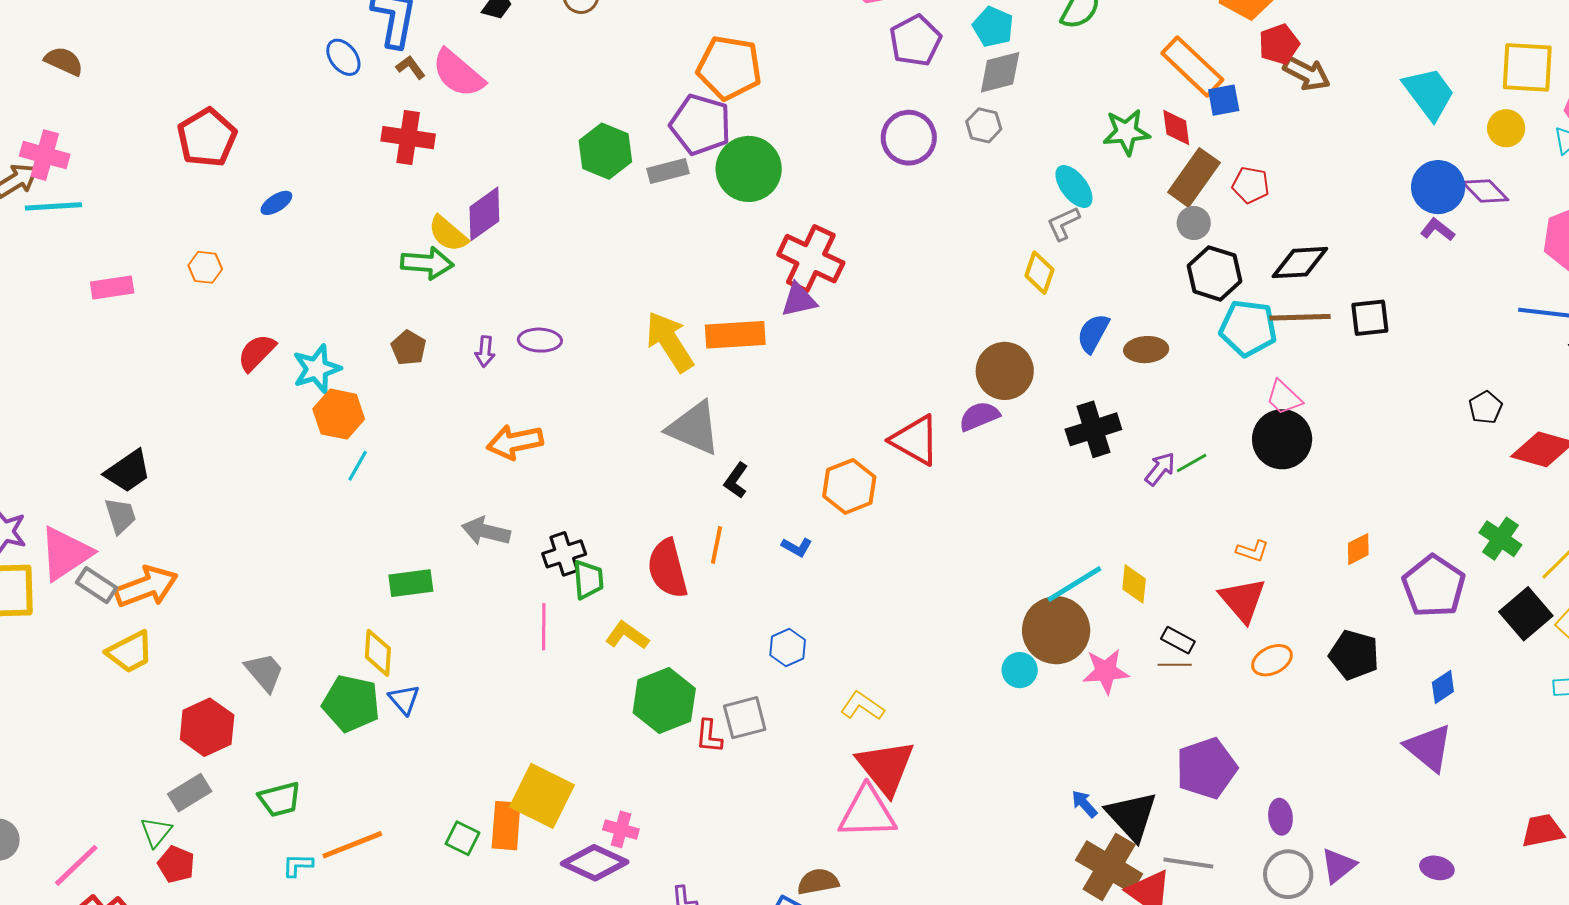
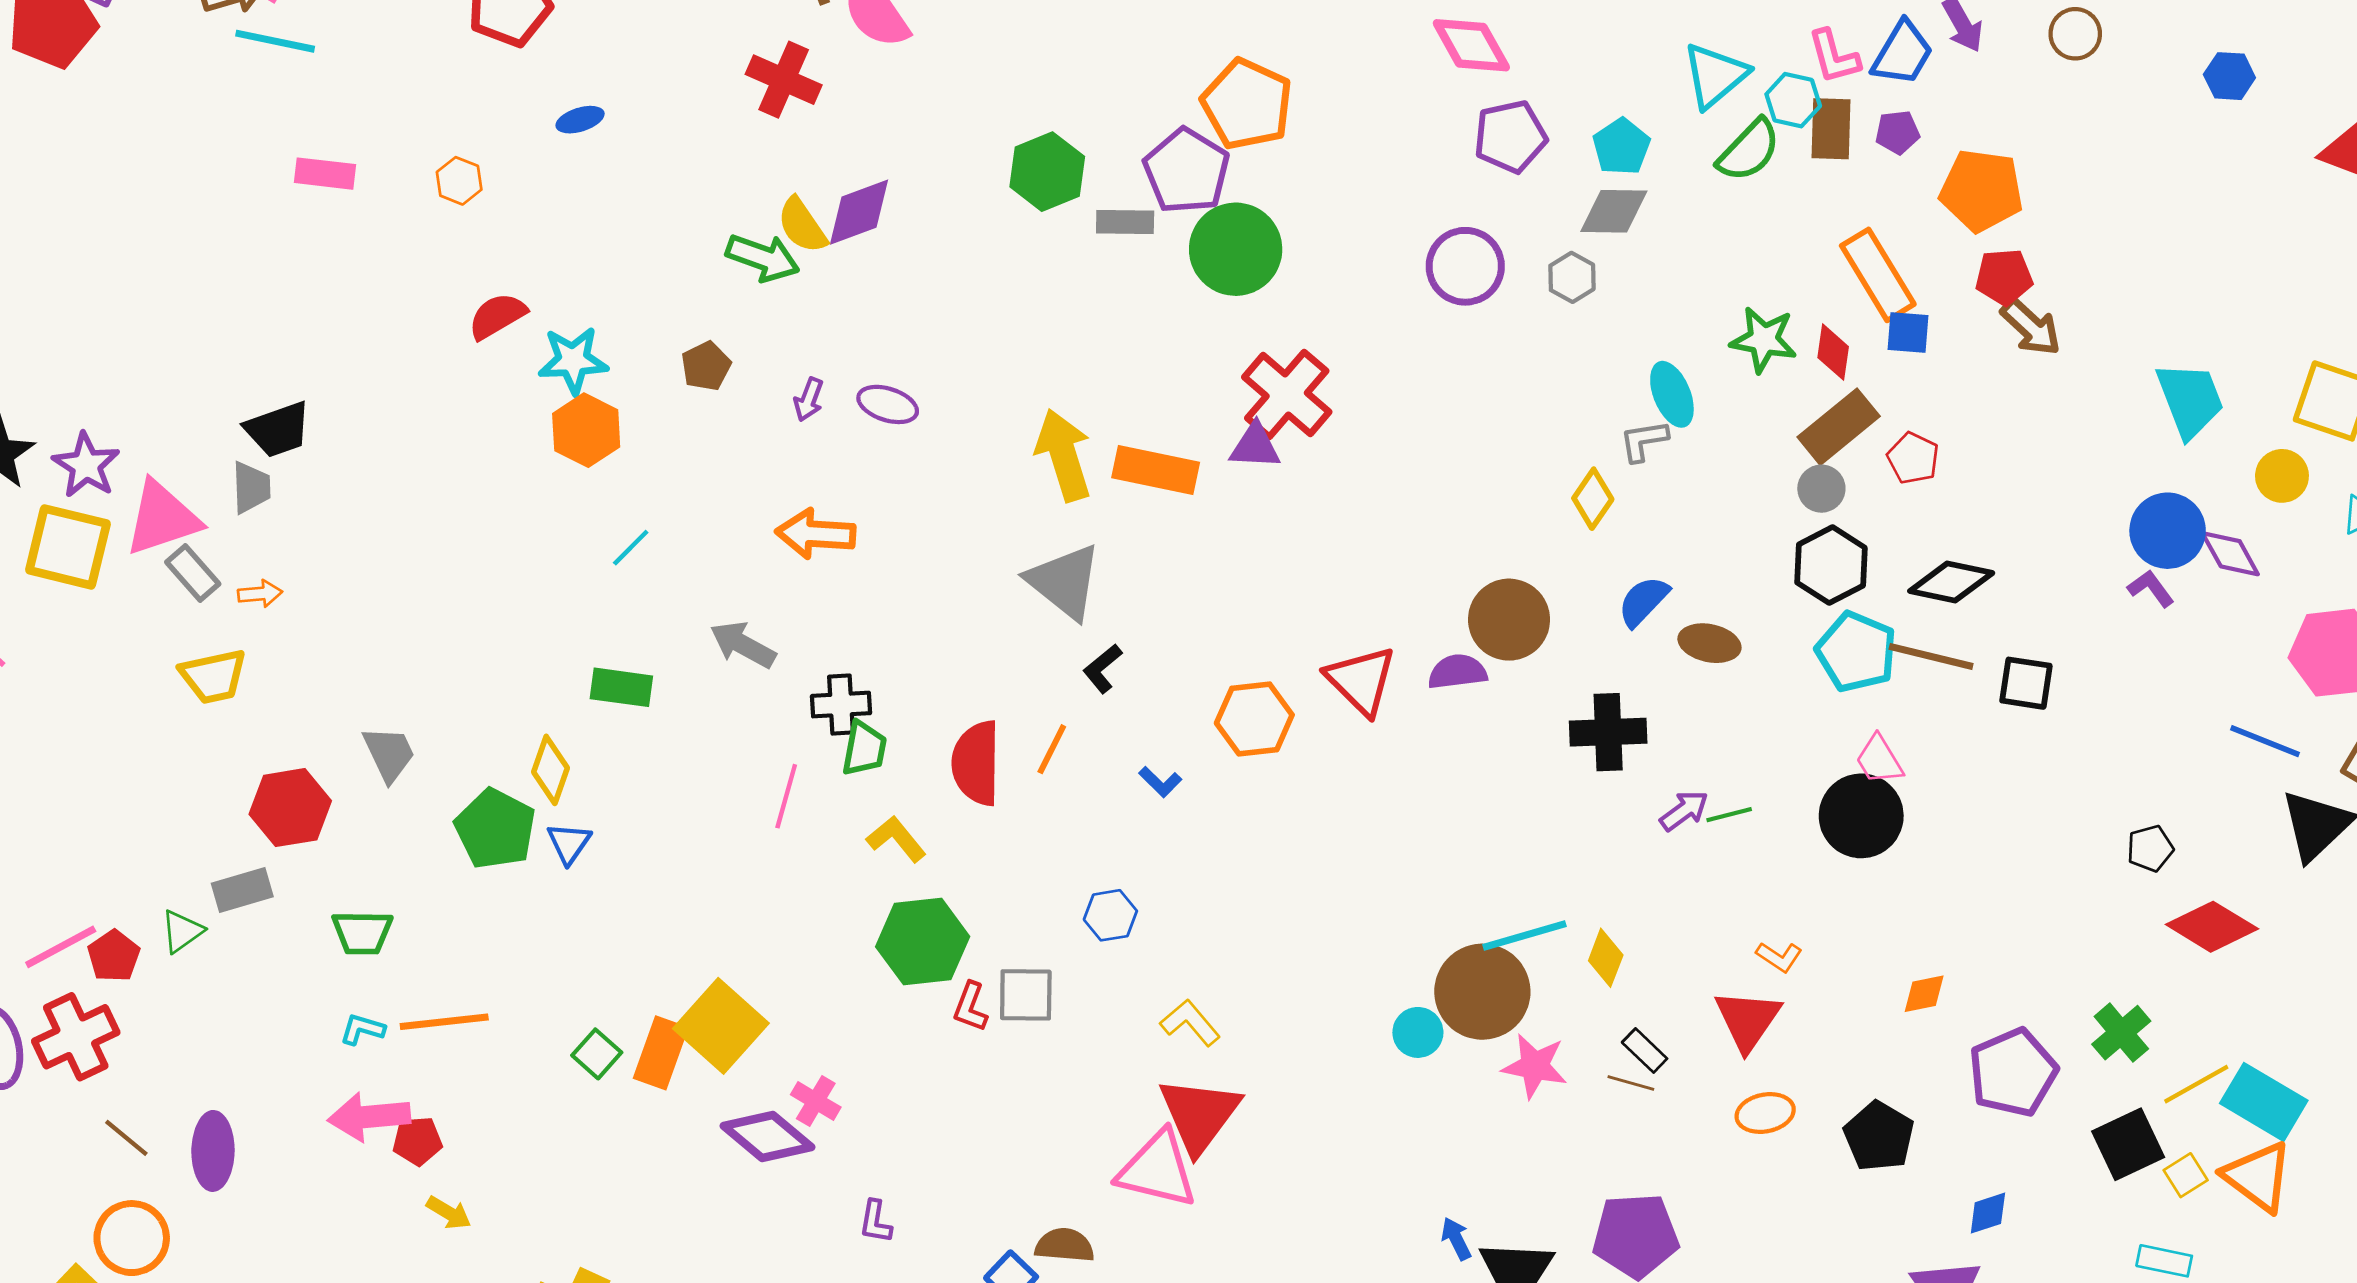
cyan line: (358, 466) -> (631, 548), moved
orange arrow: (146, 587) -> (260, 594), size x0.5
red pentagon: (176, 864) -> (114, 956), moved

